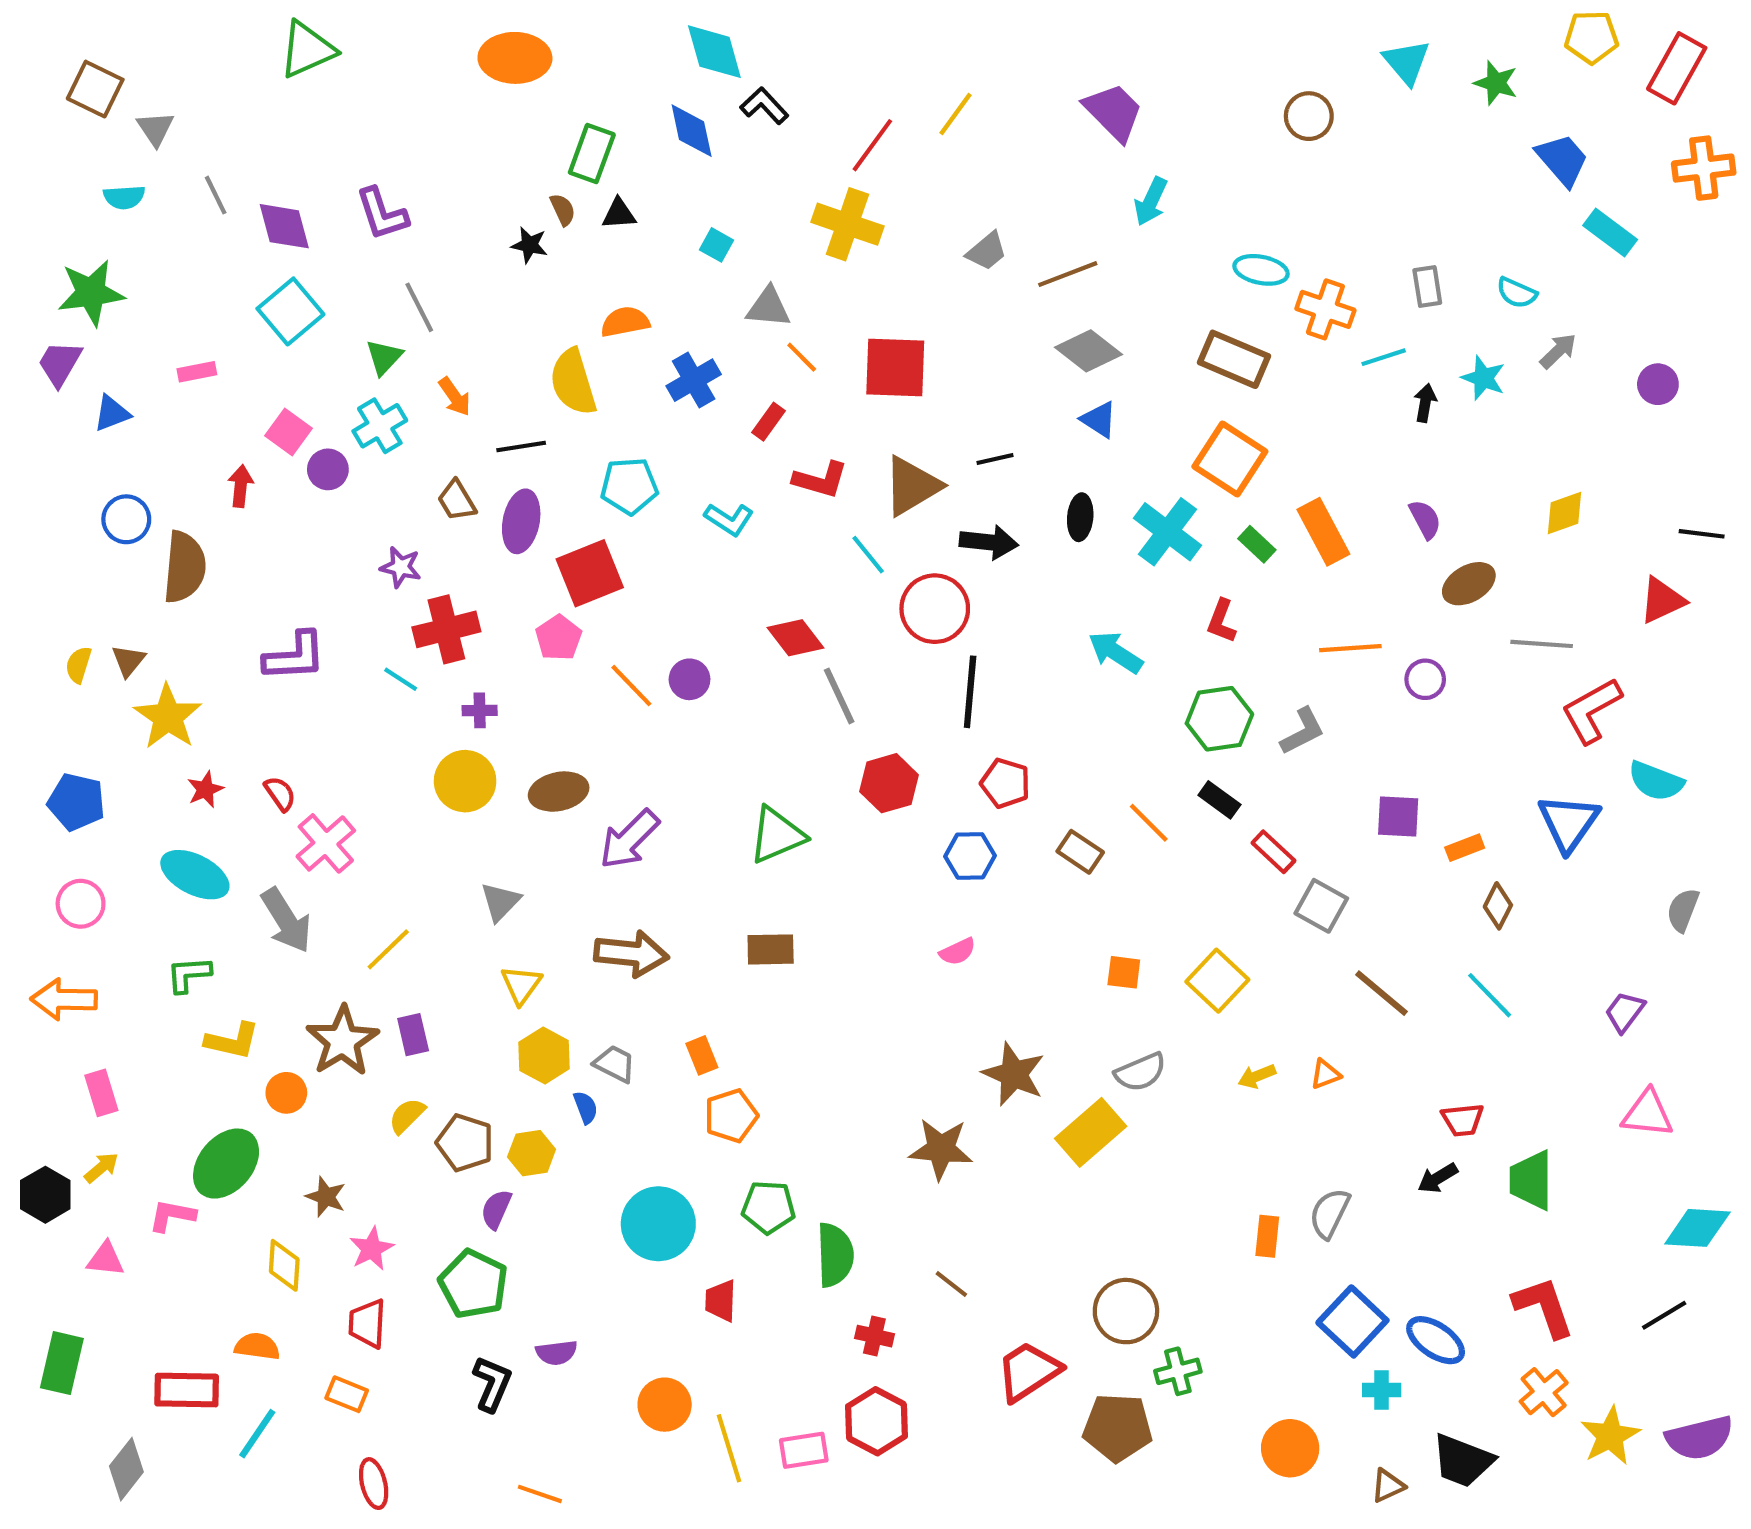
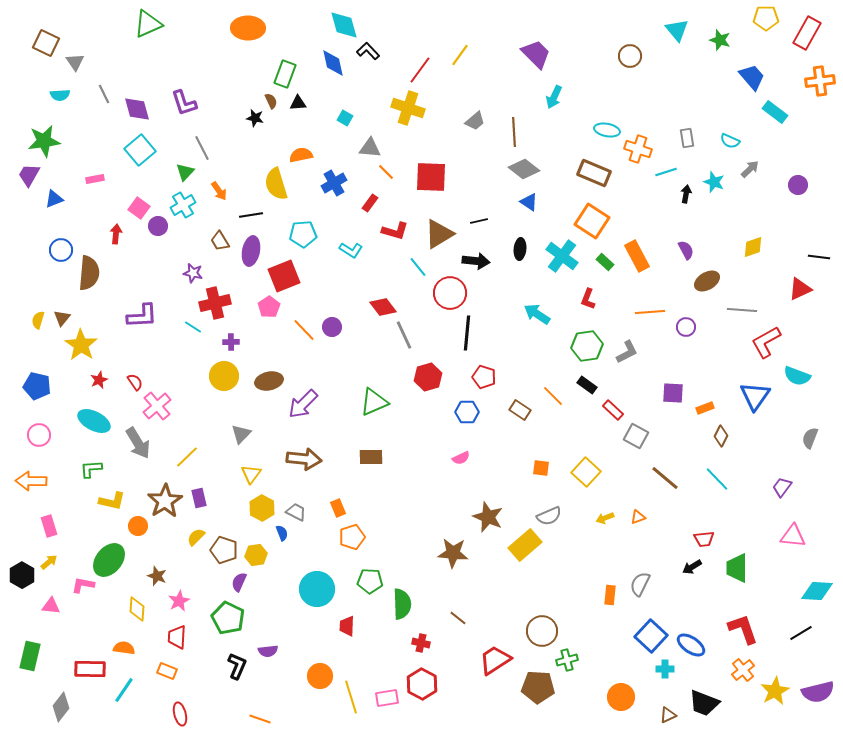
brown line: (1068, 274) -> (514, 132), turned -72

